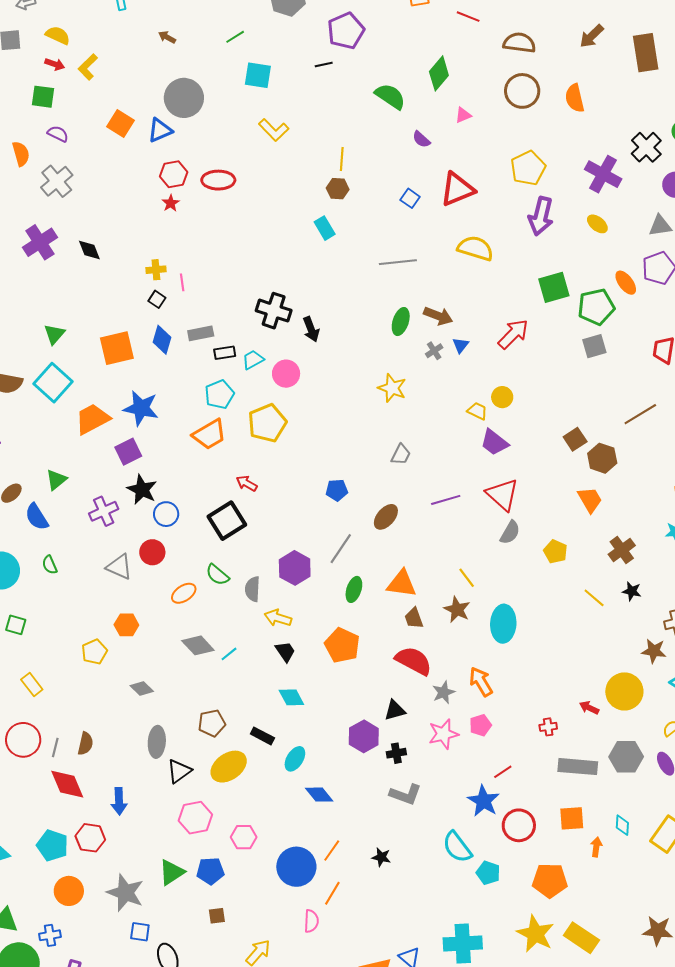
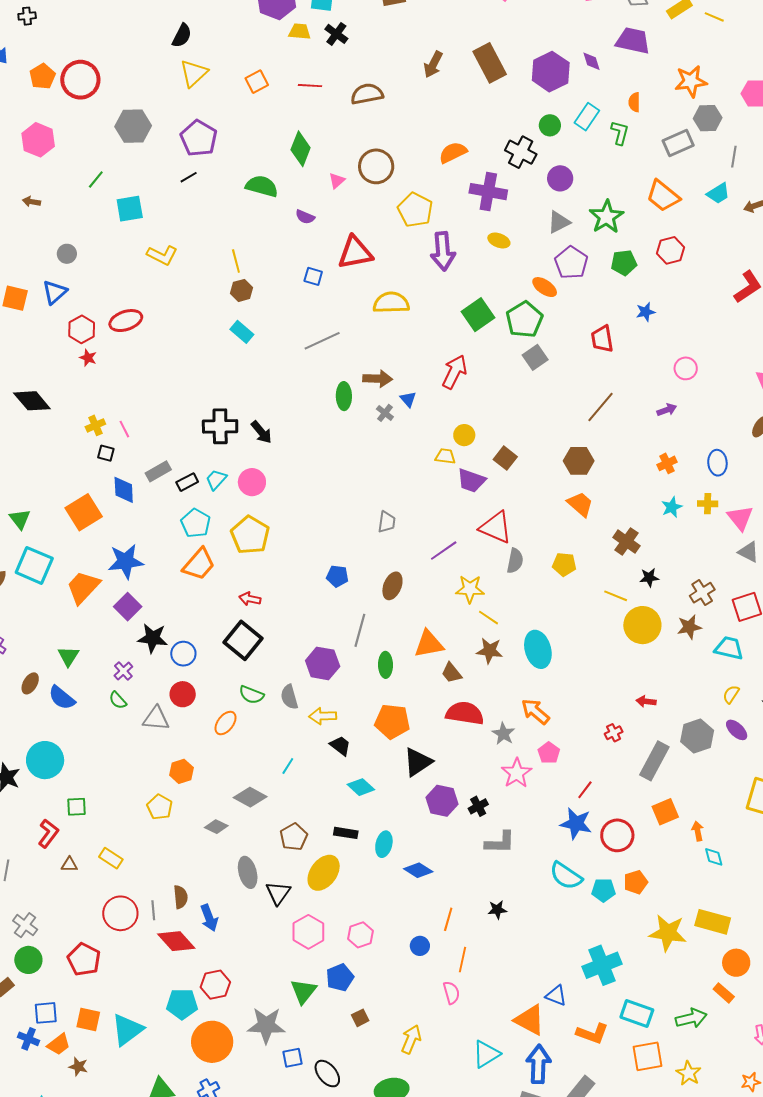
brown circle: (522, 91) -> (376, 166), moved
gray circle: (184, 98) -> (67, 254), size x0.5
orange semicircle: (575, 98) -> (453, 153), moved, turned 96
red triangle: (457, 189) -> (355, 253), turned 30
black diamond: (89, 250) -> (32, 401), moved, size x1.5
yellow star: (392, 388) -> (470, 589), moved
brown square: (575, 439) -> (505, 458), moved
blue pentagon: (337, 490) -> (337, 576), turned 30
purple cross: (104, 511) -> (123, 671), size x0.7
green semicircle: (50, 565) -> (118, 700), moved
gray diamond: (198, 645) -> (250, 797), moved
yellow circle: (624, 691) -> (642, 625), moved
black triangle: (395, 710) -> (418, 762), moved, size x1.4
gray rectangle: (578, 767) -> (654, 761), turned -48
blue arrow: (119, 801) -> (209, 918), moved
cyan diamond: (622, 825) -> (714, 857), moved
blue circle: (296, 867) -> (420, 946), size x0.5
orange pentagon: (550, 880) -> (636, 882), moved, size x0.7
orange circle: (69, 891) -> (212, 1042), size x1.4

